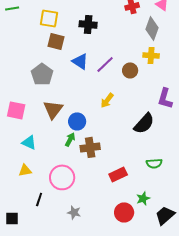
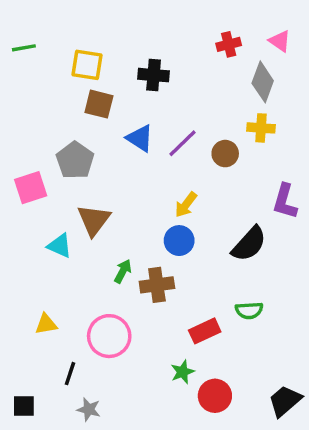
pink square: (16, 110) -> (31, 188), moved, turned -30
blue circle: (77, 121) -> (179, 241), moved
cyan triangle: (29, 142) -> (60, 246), moved
green semicircle: (154, 163) -> (249, 310), moved
green star: (143, 198) -> (183, 372), moved
gray star: (74, 212) -> (89, 409), moved

